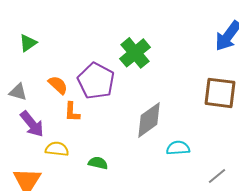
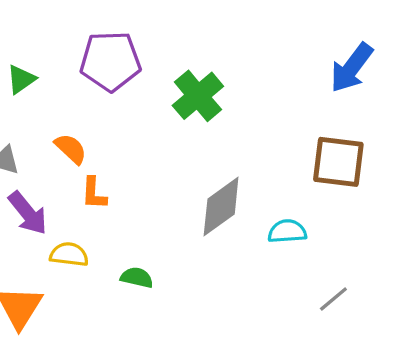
purple pentagon: (96, 81) -> (110, 61), moved, turned -30
cyan semicircle: (178, 148) -> (287, 231), moved

